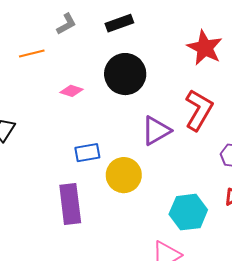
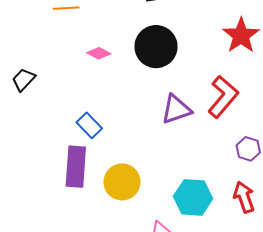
blue rectangle: (87, 153) -> (89, 125), moved, turned 45
yellow circle: (124, 175) -> (122, 182), moved

